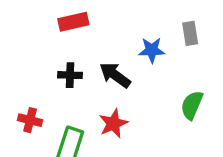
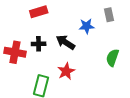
red cross: (30, 120) -> (15, 52), moved, size x1.5

